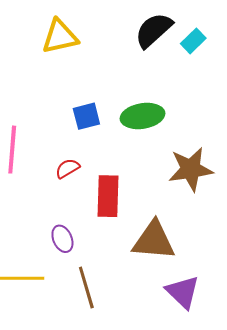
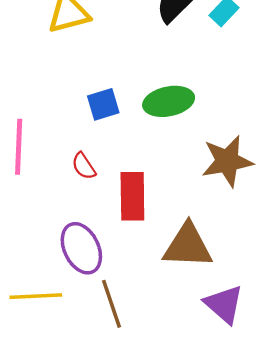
red semicircle: (67, 168) -> (84, 166), turned -90
purple ellipse: (62, 239) -> (81, 248), size x1.6

